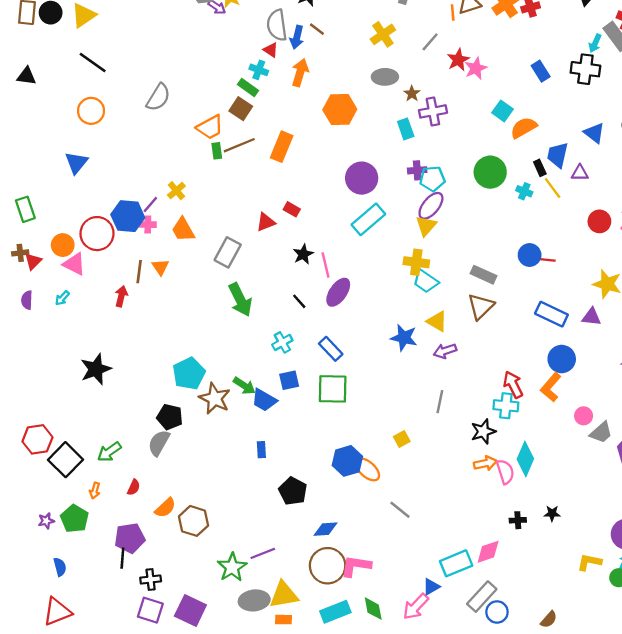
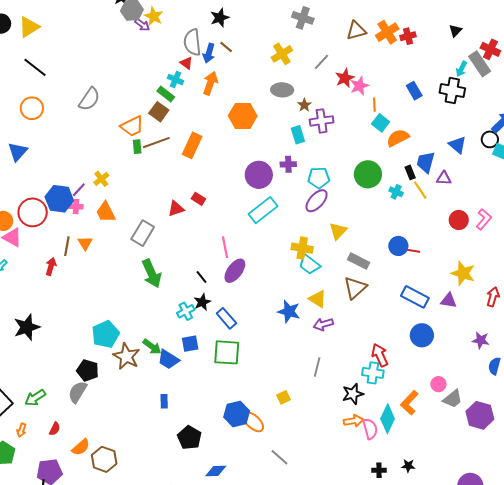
orange line: (453, 13) -> (374, 105), moved
purple cross: (417, 170) -> (288, 164), moved
yellow triangle: (426, 226) -> (338, 231), moved
black star: (303, 254) -> (202, 302), moved
orange L-shape: (551, 387) -> (409, 403), moved

